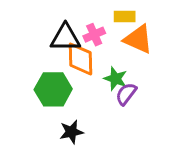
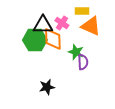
pink cross: (94, 35) -> (62, 23), turned -32
green hexagon: (53, 89) -> (35, 40), moved
purple semicircle: (126, 94) -> (83, 62), turned 140

